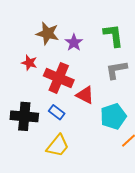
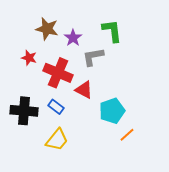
gray L-shape: (116, 70) -> (93, 57), moved

